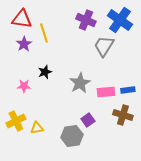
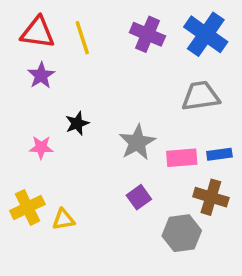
yellow line: (44, 33) -> (82, 38), moved
gray trapezoid: (104, 46) -> (201, 96), moved, turned 50
purple square: (88, 120) -> (139, 197), moved
gray hexagon: (72, 136) -> (182, 233), moved

